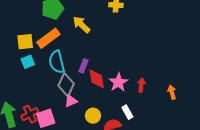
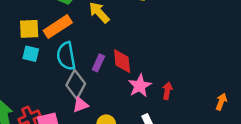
cyan square: (28, 62) -> (31, 54), turned 32
red diamond: (97, 79) -> (122, 61), moved
orange arrow: (172, 92) -> (221, 102), moved, turned 32

